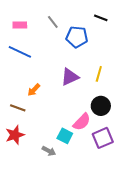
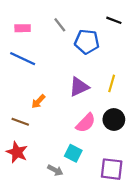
pink semicircle: (82, 122) -> (86, 123), moved
red star: (15, 135) -> (17, 152), turned -30
purple square: (103, 138) -> (112, 169), moved, turned 30

